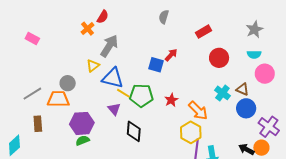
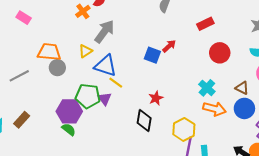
cyan cross: (222, 93) -> (207, 88), moved
green pentagon: (141, 95) -> (88, 96), moved
orange trapezoid: (58, 99) -> (49, 52), moved
red star: (171, 100) -> (156, 98), moved
orange arrow: (198, 110) -> (215, 109), moved, turned -35
brown rectangle: (38, 124) -> (22, 120), moved, turned 42
black diamond: (134, 131) -> (144, 120), moved
green semicircle: (83, 140) -> (69, 129), turned 56

